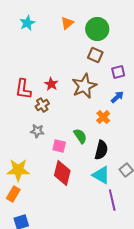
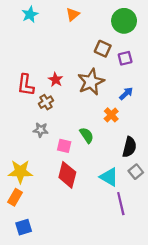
green circle: (97, 29) -> (124, 21), moved
purple square: (118, 72) -> (125, 58), moved
black semicircle: (101, 150) -> (129, 147), moved

